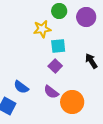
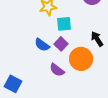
blue semicircle: (21, 87) -> (42, 45), moved
orange circle: (72, 102) -> (81, 59), moved

